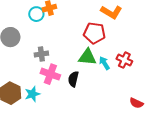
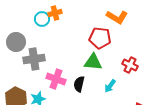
gray cross: (41, 54) -> (34, 59), moved, size x1.5
cyan arrow: (104, 63) -> (110, 86), moved, turned -112

